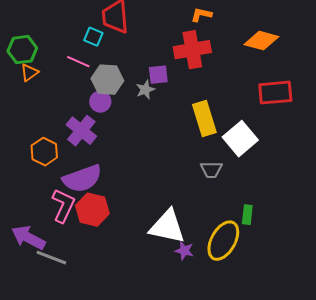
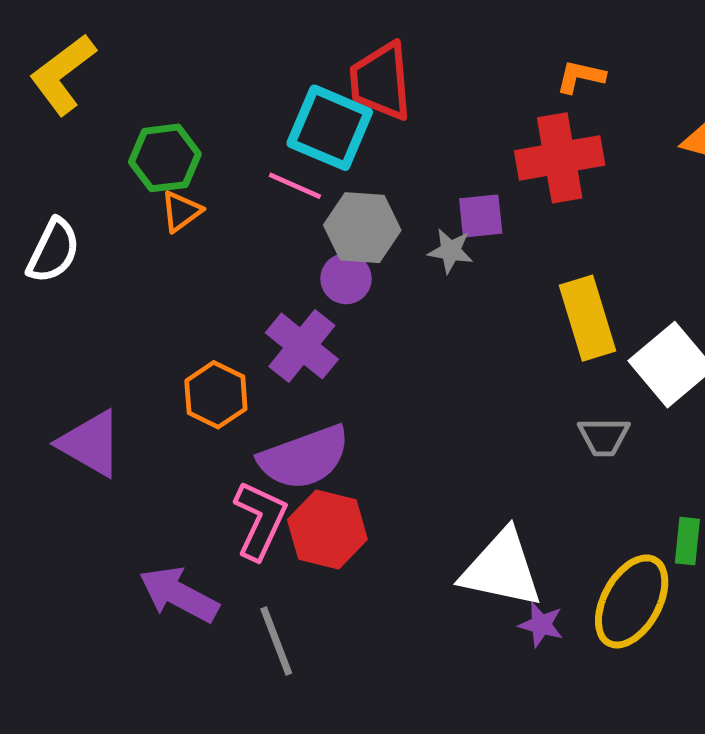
cyan square: (93, 37) -> (330, 128), size x1.8
gray star: (145, 90) -> (450, 251), turned 30
gray line: (51, 258) -> (276, 641), moved, turned 48

